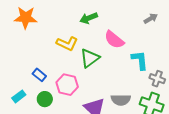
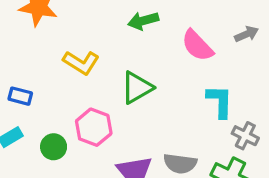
pink semicircle: (114, 40) -> (197, 46), moved
yellow L-shape: (67, 44) -> (81, 63), moved
blue rectangle: (39, 75) -> (20, 96), moved, turned -32

